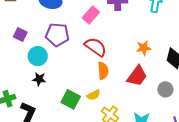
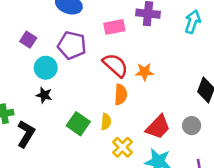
pink rectangle: (91, 15) -> (114, 27), turned 30
orange star: (144, 48) -> (144, 72), moved
red trapezoid: (137, 76) -> (158, 127), moved
yellow semicircle: (94, 95) -> (106, 122), turned -64

